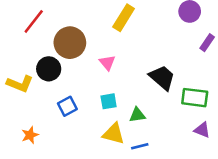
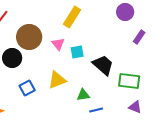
pink triangle: (107, 63) -> (58, 44), moved
cyan square: (109, 101) -> (77, 52), moved
yellow triangle: (114, 134) -> (57, 80), moved, turned -36
blue line: (140, 146) -> (96, 110), moved

